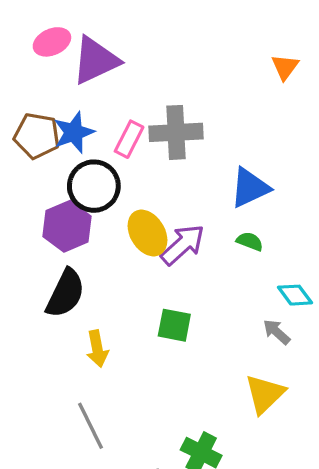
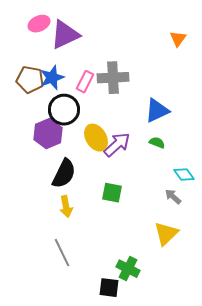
black semicircle: (65, 293) -> (64, 174), moved

